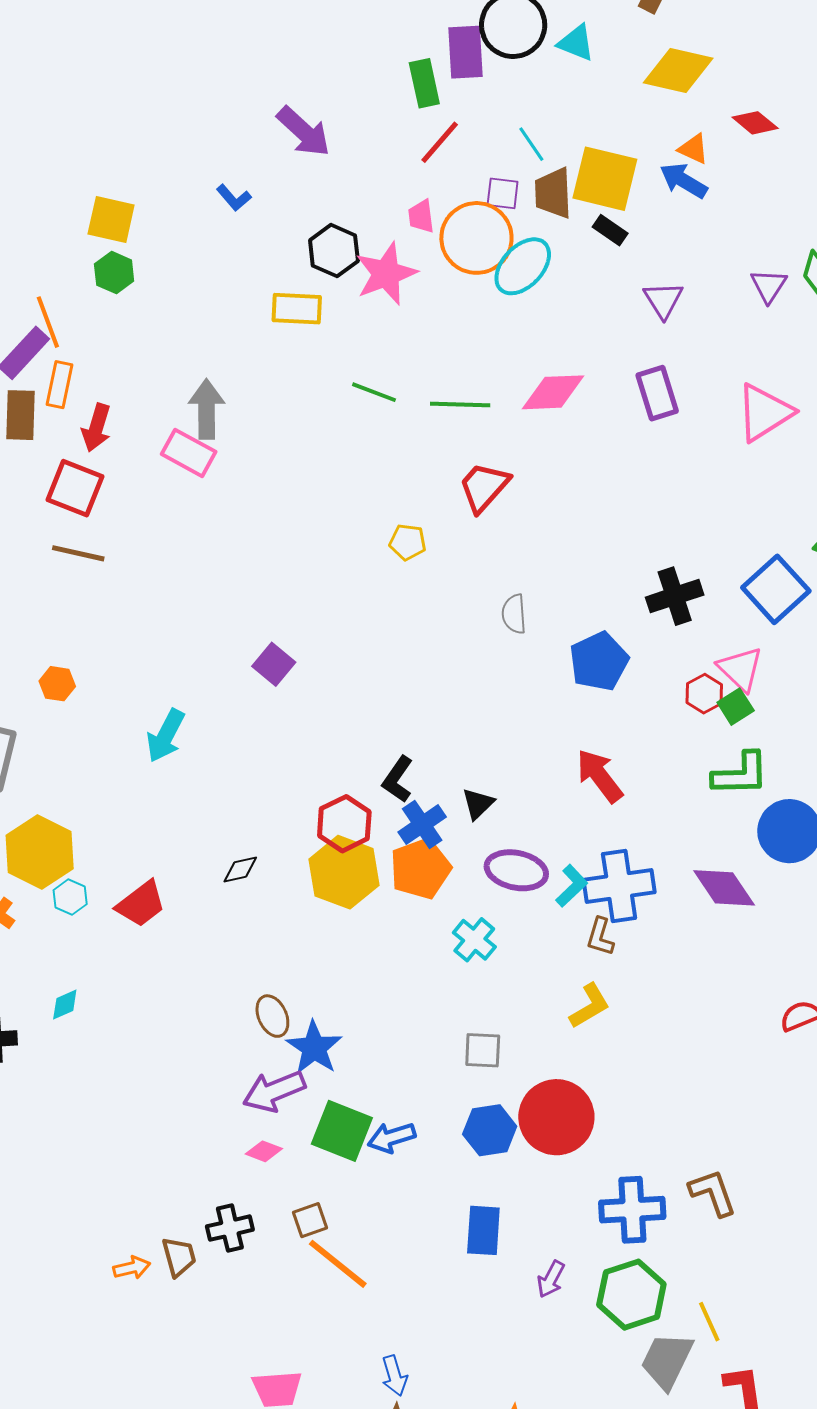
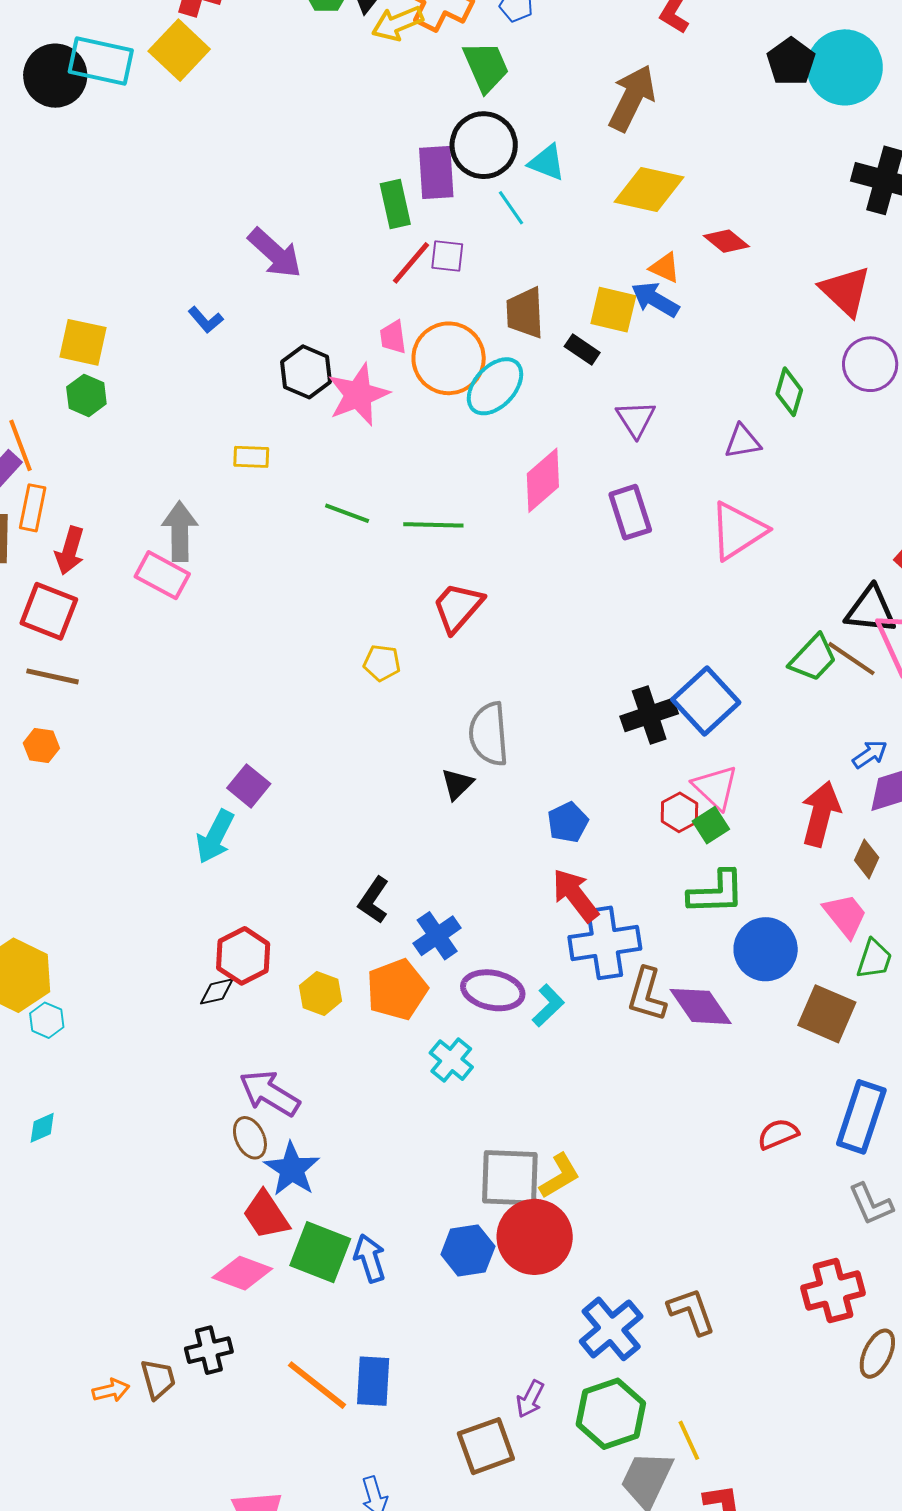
cyan line: (531, 144) -> (511, 208), moved
yellow square: (605, 179) -> (613, 310), moved, size x0.7
purple square: (503, 193) -> (447, 256), moved
purple triangle: (769, 286) -> (743, 442), moved, turned 48
yellow rectangle: (297, 309) -> (251, 457), moved, size x0.7
pink diamond: (553, 392) -> (543, 480), moved, turned -38
blue square: (776, 589) -> (706, 701), moved
gray semicircle: (514, 614) -> (489, 734), size x1.6
blue pentagon: (599, 661) -> (568, 822), moved, size x0.7
orange hexagon: (57, 684) -> (41, 746), moved
cyan arrow: (166, 736) -> (215, 837), moved
black triangle: (478, 804) -> (457, 784), moved
red hexagon: (344, 824) -> (243, 956), moved
blue cross: (422, 825) -> (437, 936), moved
yellow hexagon: (344, 872) -> (321, 993), size x0.6
blue cross: (619, 886) -> (605, 943), moved
red trapezoid: (141, 904) -> (266, 1215), moved, turned 94
brown L-shape: (600, 937) -> (647, 995), moved, size x1.4
yellow L-shape: (590, 1006) -> (560, 1176), moved
gray square: (483, 1050) -> (510, 1178), moved, size x1.6
purple arrow: (274, 1091) -> (270, 1093), moved, turned 54
blue arrow: (391, 1137) -> (370, 1258), turned 90
pink diamond: (264, 1151) -> (242, 1273), size x1.6
blue cross: (632, 1210) -> (611, 1329), turned -36
brown square: (310, 1220) -> (486, 1446), moved, size x1.6
blue rectangle: (483, 1230) -> (373, 1381), moved

